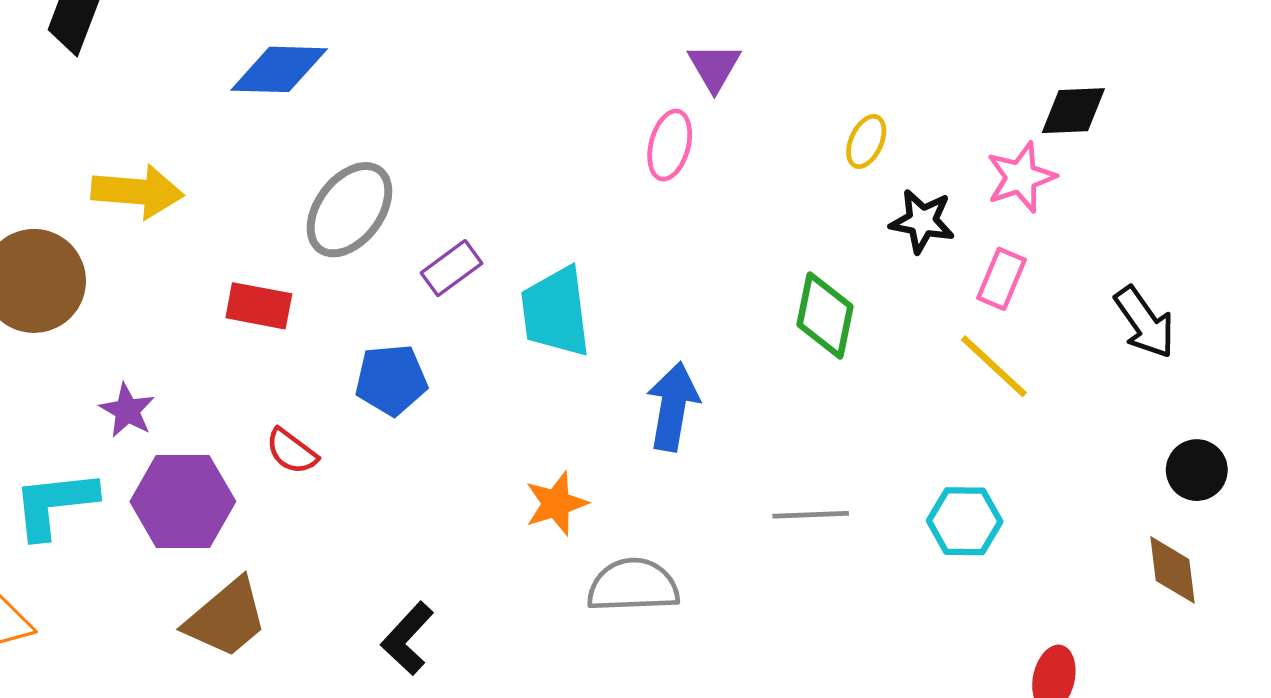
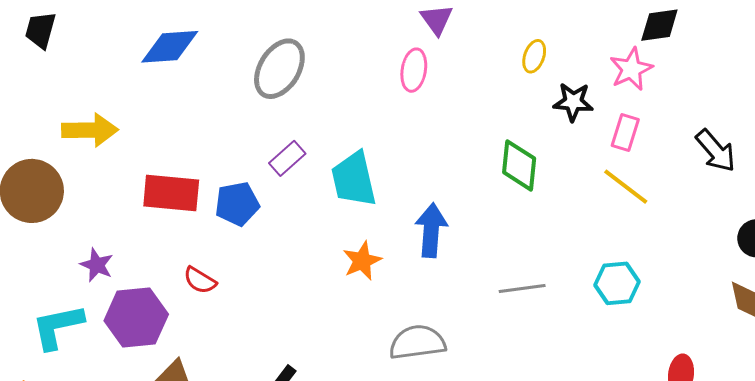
gray ellipse: (349, 210) -> (279, 69), moved
red rectangle: (259, 306) -> (171, 193), size x1.4
blue pentagon: (391, 380) -> (237, 204), moved
orange star: (556, 503) -> (362, 261), moved

